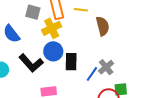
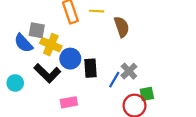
gray square: (33, 12) -> (37, 30), moved
yellow cross: (52, 28) -> (51, 45), moved, turned -36

